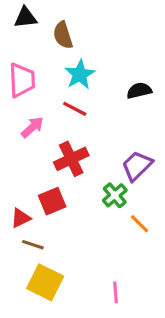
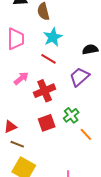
pink arrow: (32, 127) -> (21, 78), moved
purple trapezoid: (137, 166) -> (79, 77), moved
red square: (52, 201) -> (47, 123), moved

